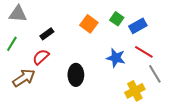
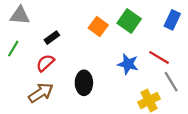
green square: (117, 19) -> (129, 21), size x1.5
blue rectangle: (138, 26) -> (172, 20), moved, turned -36
brown arrow: (24, 78) -> (41, 93), moved

